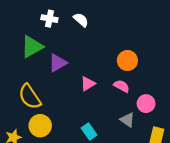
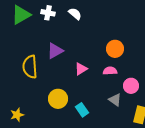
green triangle: (32, 47) -> (21, 15), moved
pink semicircle: (122, 86) -> (110, 71), turned -32
yellow semicircle: (30, 97) -> (30, 67), moved, turned 30
yellow circle: (40, 126) -> (58, 99), moved

